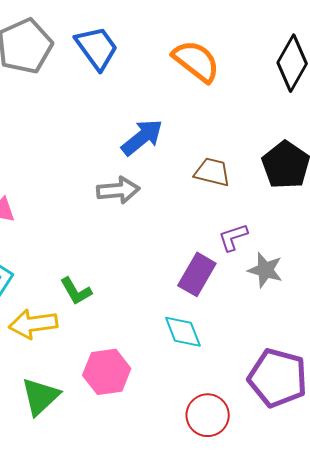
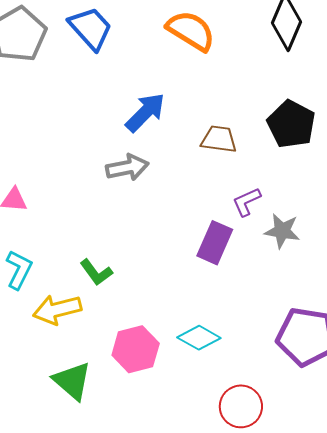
cyan diamond: (183, 332) -> (199, 338), moved, turned -33
green triangle: (40, 396) -> (72, 381), turned -30
red circle: (208, 415) -> (241, 406), moved

